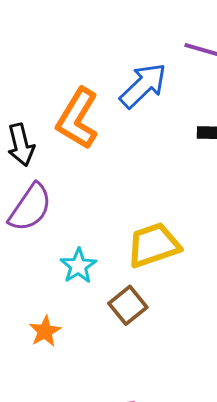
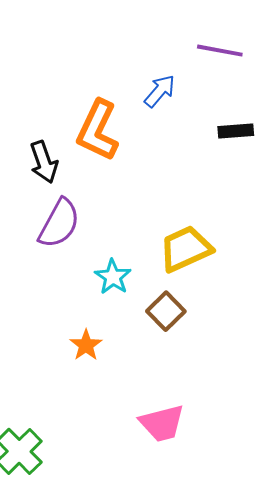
blue arrow: (143, 86) -> (160, 91), size x0.7

